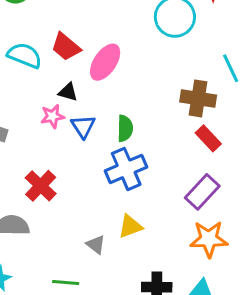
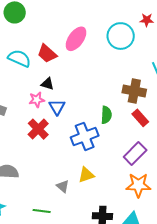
pink ellipse: (105, 62) -> (76, 39), moved
green semicircle: (125, 128) -> (106, 115), moved
red cross: (41, 186) -> (38, 129), moved

